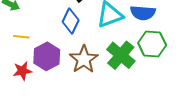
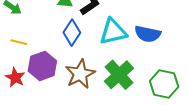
green hexagon: (152, 44) -> (164, 84), moved
red star: (22, 71) -> (15, 78), turned 30

